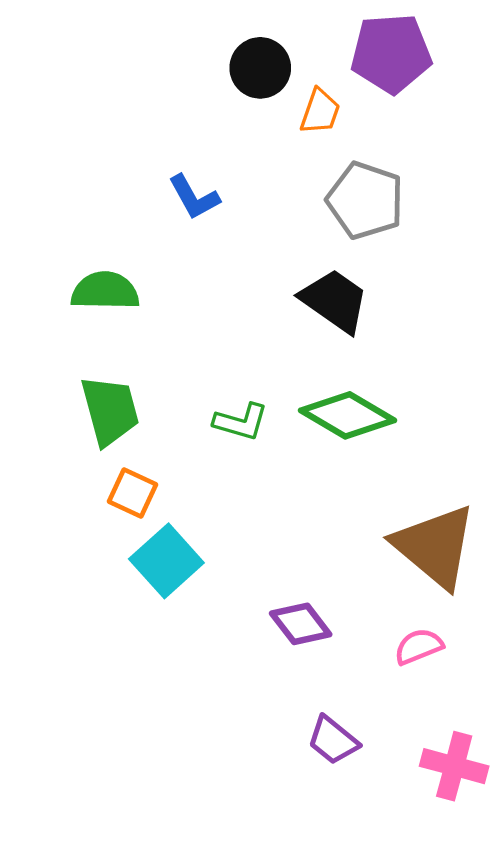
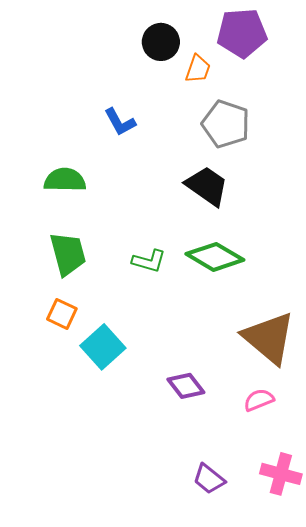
orange square: (133, 493) -> (62, 314), moved
purple trapezoid: (333, 740) -> (209, 479), moved

